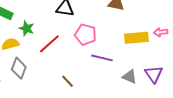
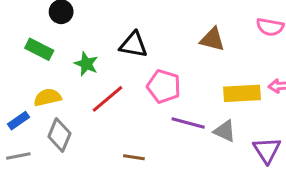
green star: (27, 28) -> (86, 64), moved
gray triangle: (130, 77) -> (225, 131), moved
brown line: (68, 81) -> (134, 157), turned -40

